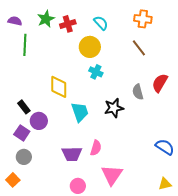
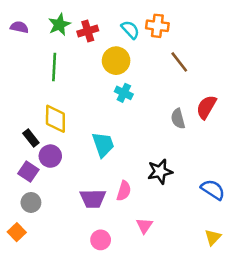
orange cross: (143, 19) -> (157, 26), moved
green line: (25, 45) -> (54, 67), moved
yellow diamond: (59, 87) -> (55, 119), moved
black star: (114, 108) -> (160, 172), moved
pink triangle: (112, 175) -> (144, 226), size x0.6
yellow triangle: (165, 184) -> (213, 237), turned -32

